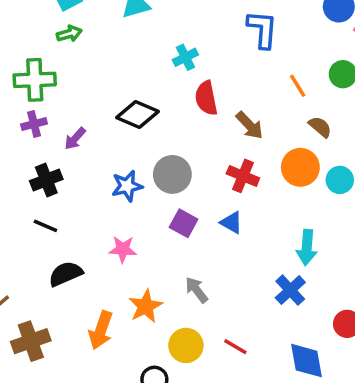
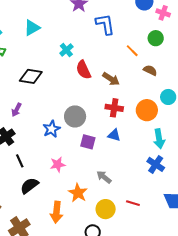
black diamond: (137, 115) -> (31, 76), moved
orange circle: (300, 167) -> (147, 110), moved
black line: (45, 226) -> (20, 161), moved, turned 56

